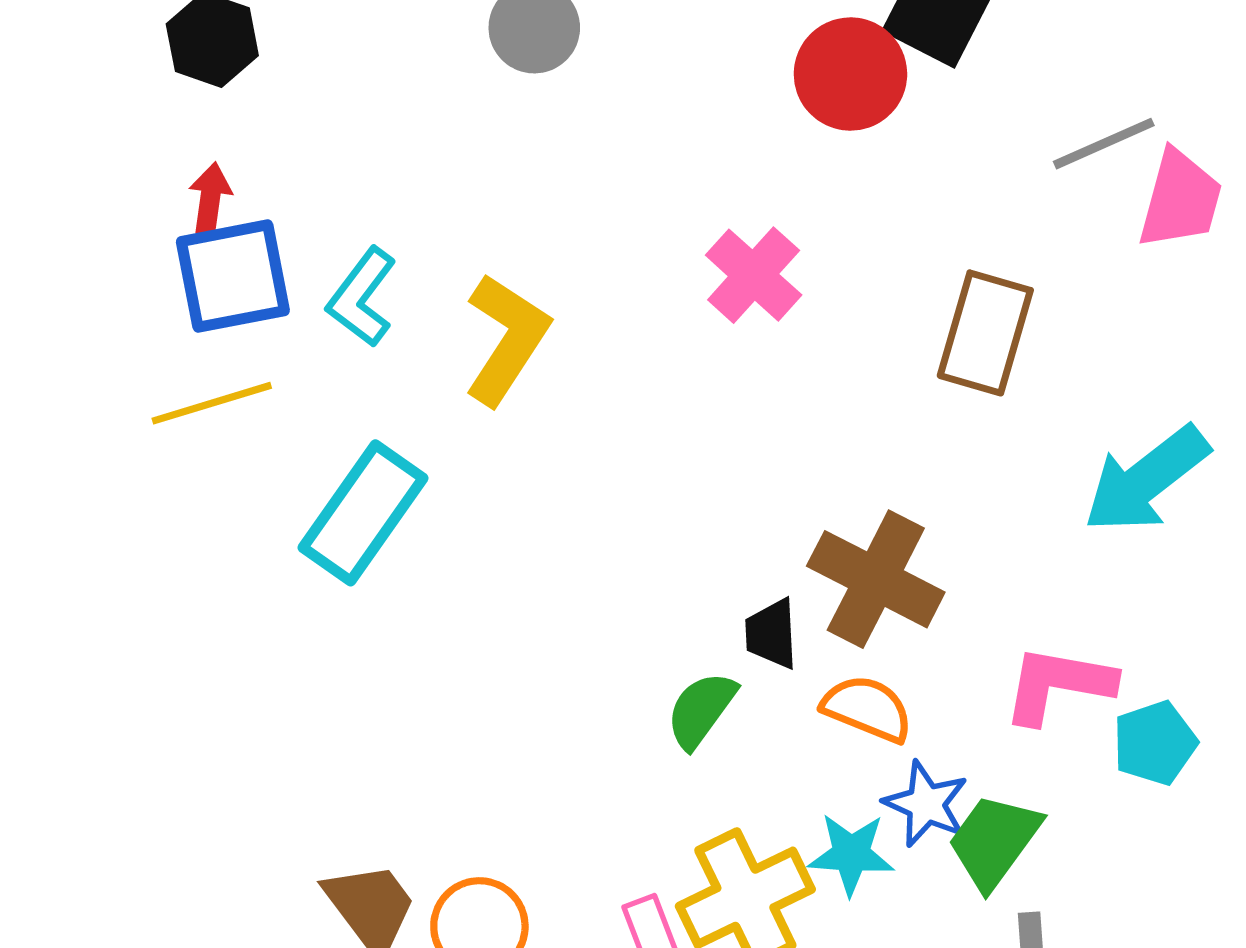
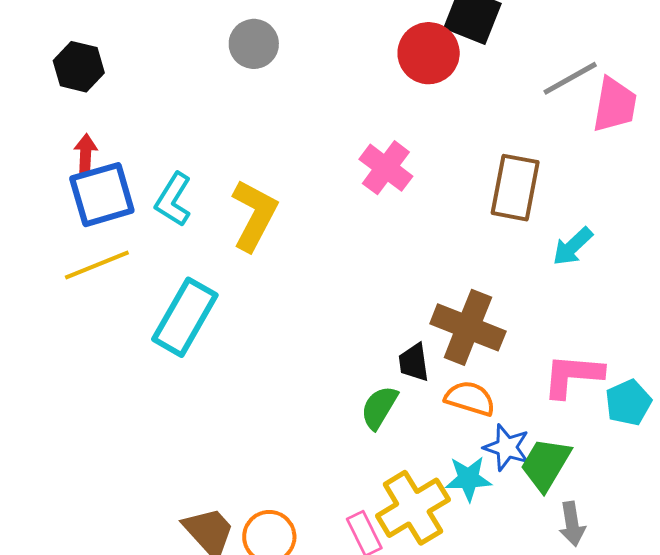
cyan arrow: (1146, 479) -> (573, 246), moved, size x0.6

